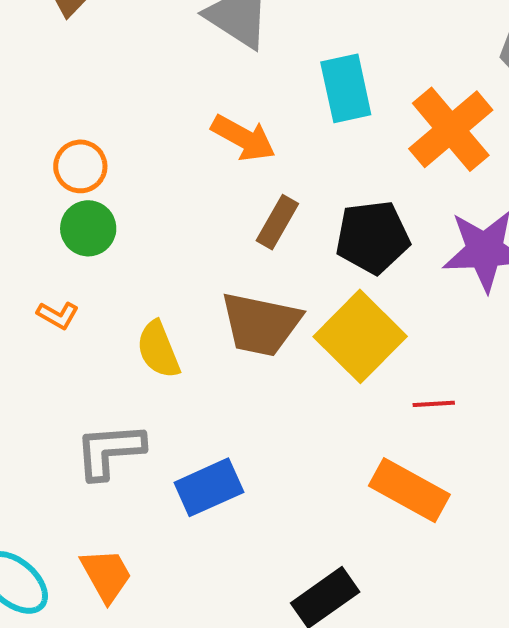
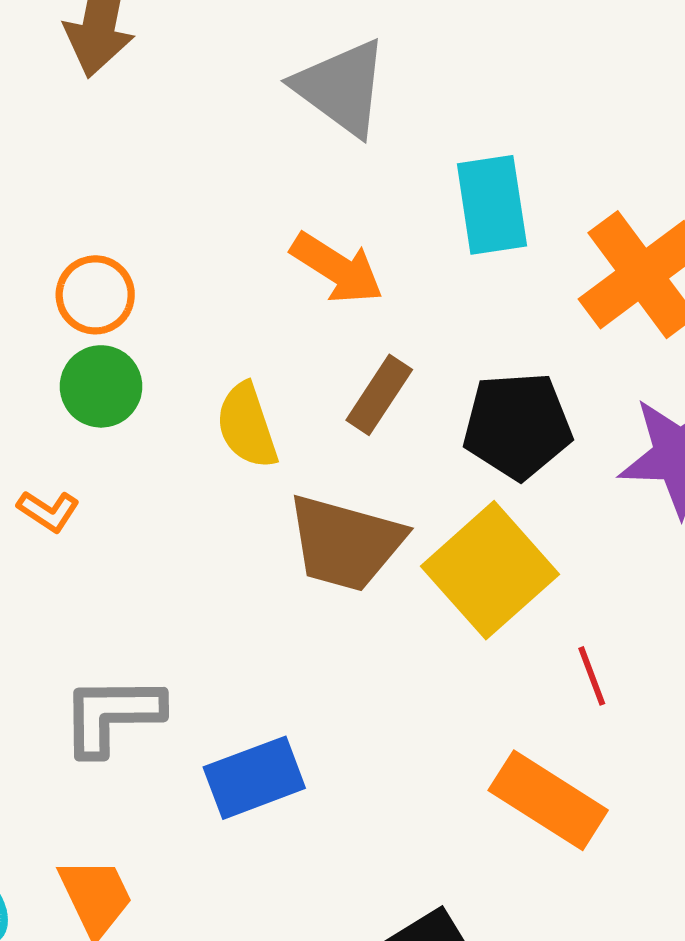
yellow semicircle: (158, 350) -> (247, 426), moved
red line: (434, 404) -> (592, 676), turned 69

